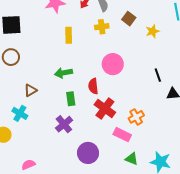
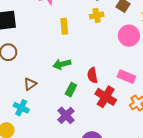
pink circle: (113, 64) -> (129, 36), moved
green rectangle: (71, 99) -> (71, 90), turned 40
pink rectangle: (122, 135) -> (126, 77), moved

